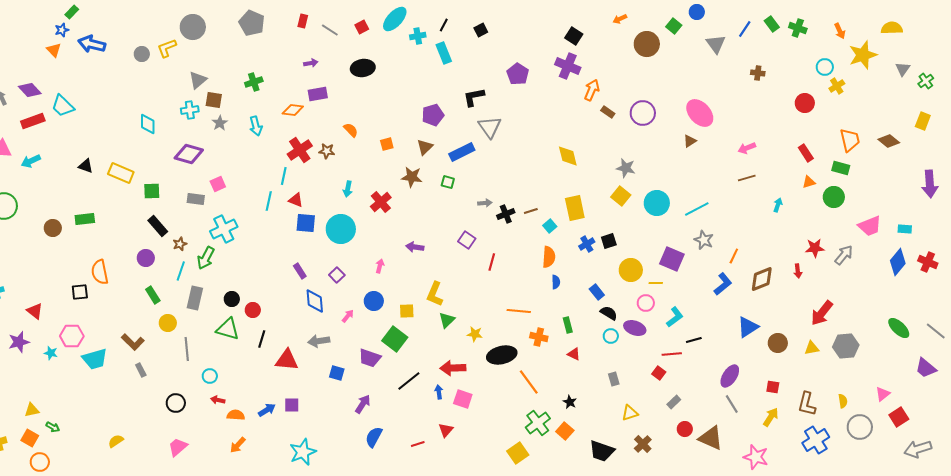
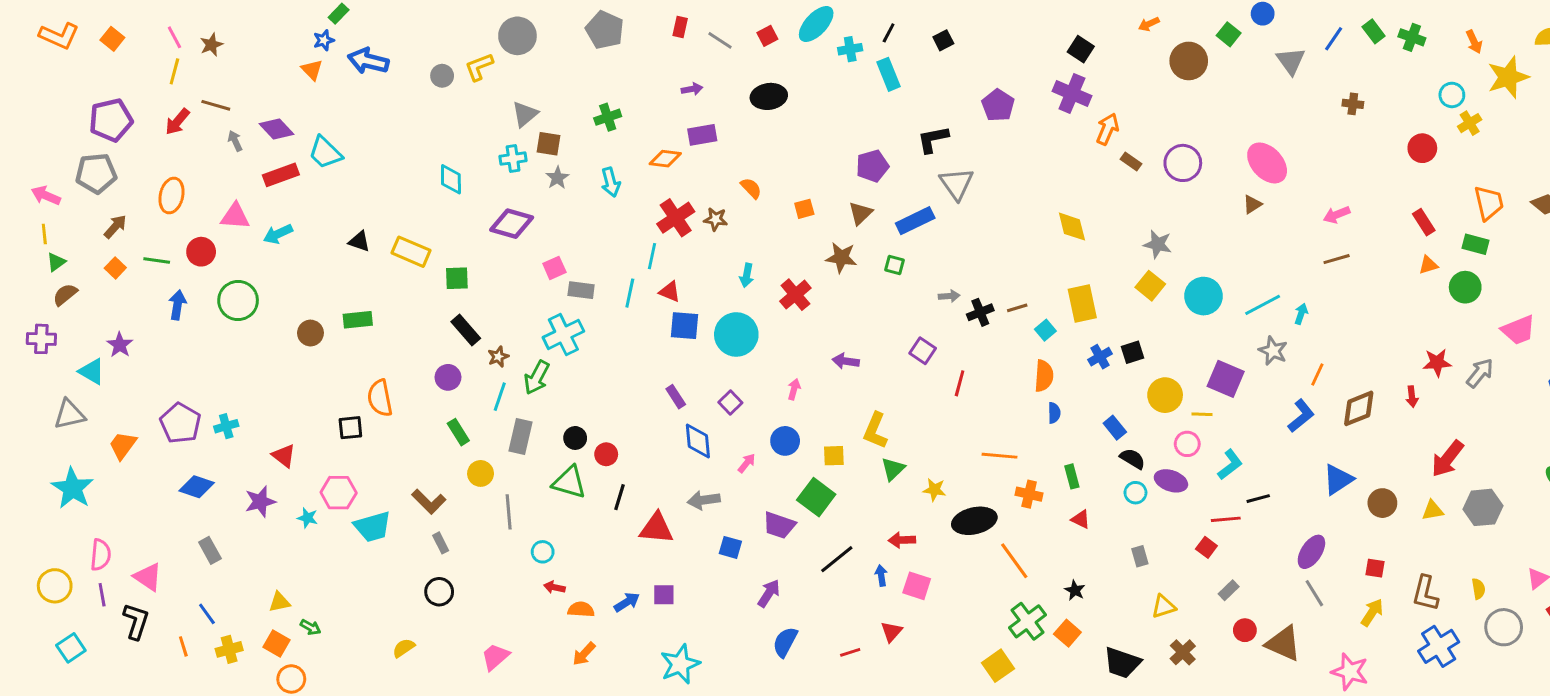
gray rectangle: (196, 199) -> (581, 290), moved
cyan arrow: (778, 205) -> (1301, 314), moved
red arrow: (453, 368) -> (902, 540), size x0.7
black circle: (176, 403) -> (439, 592), moved

